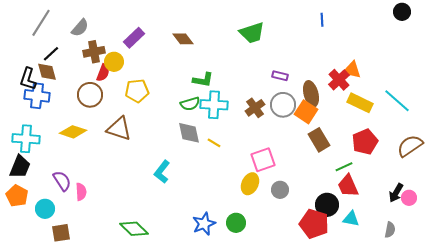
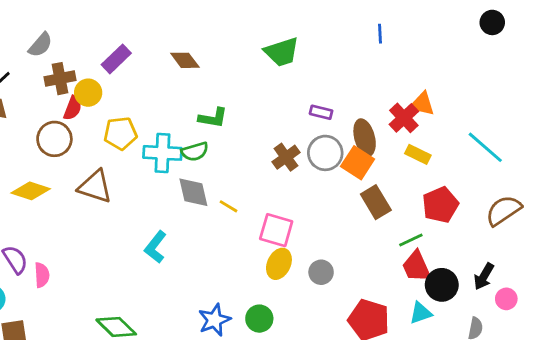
yellow rectangle: (360, 103) -> (418, 154), moved, size x0.7
cyan cross: (214, 105) -> (162, 153), moved
pink square: (263, 160) -> (276, 230), moved, turned 35
pink circle: (409, 198) -> (506, 299), moved
black circle: (327, 205) -> (442, 285), moved
cyan triangle: (351, 219) -> (421, 313), turned -30

